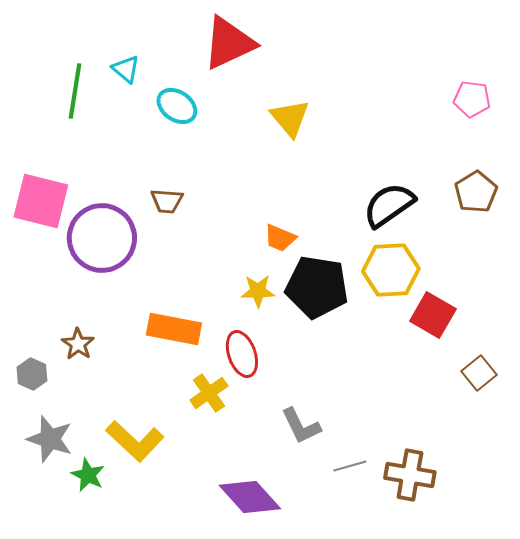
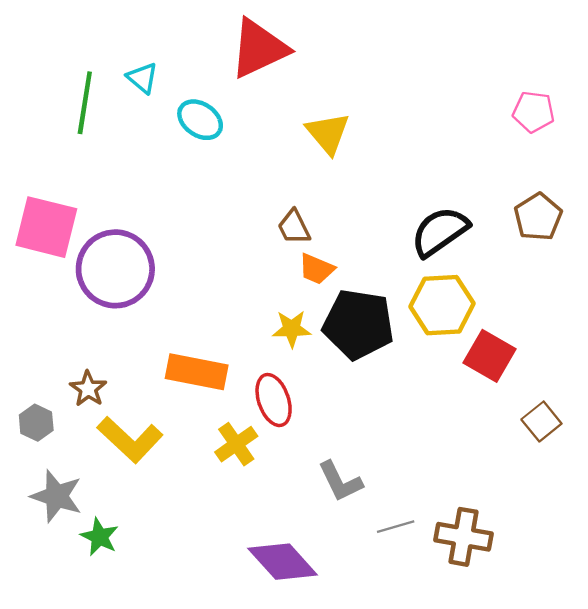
brown trapezoid: (167, 201) -> (294, 227), moved, turned 60
yellow L-shape: (135, 441) -> (130, 440), moved

